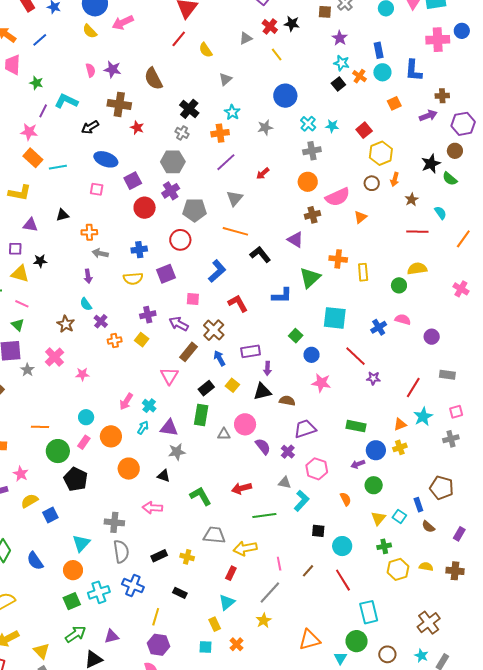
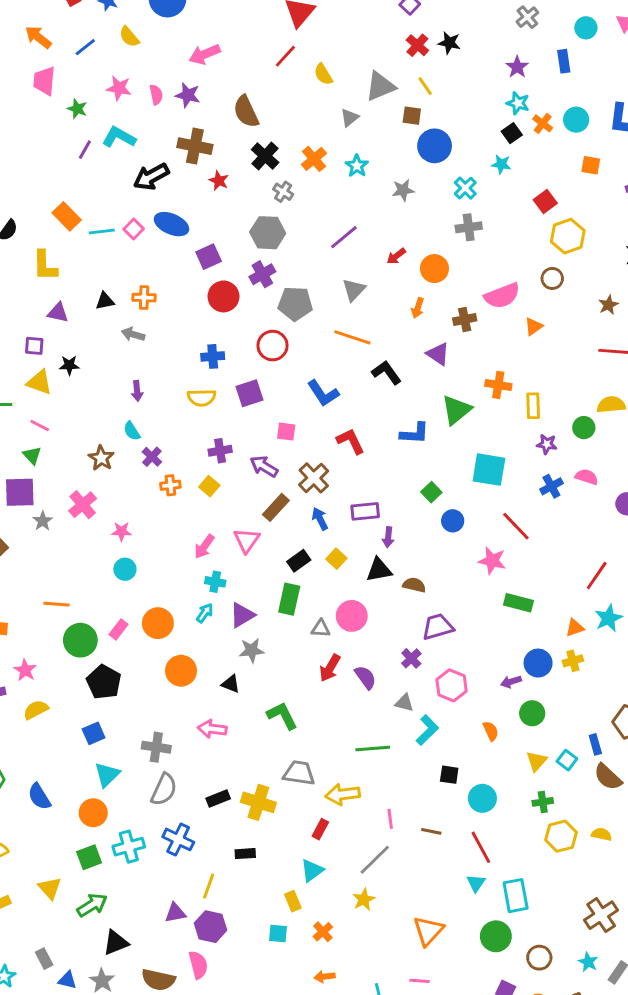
brown square: (325, 12) -> (412, 116), moved
pink arrow: (123, 22) -> (205, 54), moved
yellow semicircle: (90, 31) -> (129, 37), moved
gray triangle: (246, 38) -> (380, 86), moved, size x1.6
blue rectangle: (379, 50) -> (564, 61), moved
orange square: (394, 103) -> (591, 165), turned 32
black cross: (189, 109) -> (265, 156), moved
cyan star: (332, 126) -> (501, 164), moved
black arrow: (90, 127) -> (151, 177), size x1.4
pink star: (29, 132) -> (119, 88), moved
orange cross: (220, 133) -> (314, 159), moved, turned -36
orange arrow: (395, 179) -> (418, 308), moved
orange circle: (308, 182) -> (434, 269), moved
pink square: (97, 189) -> (134, 229), moved, turned 32
yellow L-shape: (20, 193) -> (45, 266), turned 75
orange cross: (89, 232) -> (144, 298), moved
gray arrow: (100, 253) -> (133, 334), moved
blue L-shape: (217, 271) -> (323, 393), turned 95
purple star: (373, 378) -> (547, 444), moved
pink star: (321, 383) -> (492, 561), moved
pink arrow: (126, 402) -> (204, 547), moved
cyan cross: (149, 406) -> (215, 582), turned -32
cyan circle: (86, 417) -> (125, 569), moved
green rectangle: (356, 426) -> (519, 603), moved
purple triangle: (169, 428) -> (242, 615), turned -42
purple semicircle: (263, 446) -> (365, 677), moved
red arrow: (242, 488) -> (330, 668), moved, turned -48
blue square: (50, 515) -> (94, 733), moved
brown semicircle: (428, 527) -> (608, 777), size x1.5
gray semicircle: (121, 551) -> (164, 790), turned 30
yellow cross: (187, 557) -> (258, 802), size x1.6
brown line: (308, 571) -> (431, 831), turned 56
black rectangle: (180, 593) -> (245, 854), turned -32
purple triangle: (112, 636) -> (175, 913), moved
orange triangle: (310, 640) -> (428, 931), turned -35
yellow triangle: (41, 651) -> (50, 888), moved
cyan triangle: (340, 658) -> (476, 883), moved

